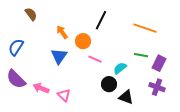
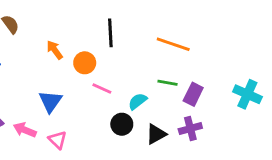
black line: (101, 20) -> (110, 33), turned -30
blue triangle: (59, 56) -> (50, 101), moved
purple cross: (157, 87) -> (190, 128), turned -35
black triangle: (126, 97) -> (156, 134), moved, turned -49

